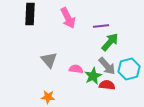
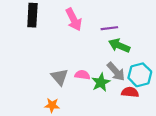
green arrow: (110, 42) -> (119, 46), turned -108
gray triangle: (49, 60) -> (60, 77), moved
red semicircle: (107, 85) -> (130, 92), moved

